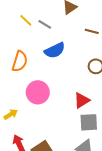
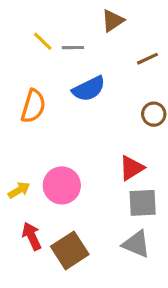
gray line: (45, 24) -> (73, 48), turned -32
brown line: (92, 31) -> (147, 59), turned -40
pink circle: (38, 92) -> (62, 185), moved

